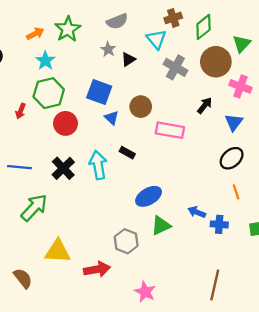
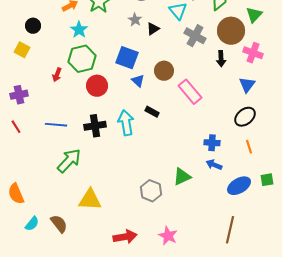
black arrow: (205, 105) -> (221, 59), moved, turned 140
pink rectangle: (170, 130) -> (190, 92), turned 40
black cross: (63, 168) -> (95, 126), turned 35
blue ellipse: (149, 196) -> (239, 186), moved
blue cross: (219, 224) -> (212, 143), moved
red arrow: (97, 269) -> (125, 237), moved

